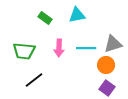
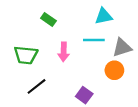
cyan triangle: (77, 15) -> (104, 16), moved
cyan line: (86, 48) -> (94, 40), moved
purple square: (107, 88) -> (84, 95), moved

